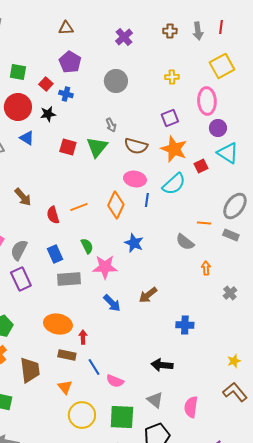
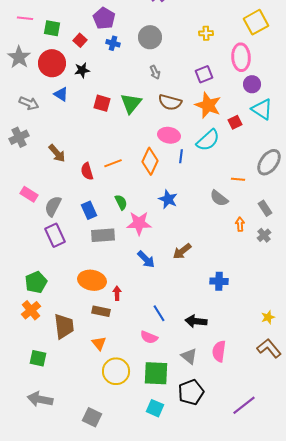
blue cross: (66, 94) -> (113, 43), moved
gray arrow: (111, 125) -> (155, 72), moved
gray rectangle: (231, 235) -> (265, 208), moved, turned 35
gray cross: (230, 293) -> (264, 235), moved
blue line: (94, 367) -> (159, 313), moved
pink semicircle: (191, 407) -> (219, 351), moved

